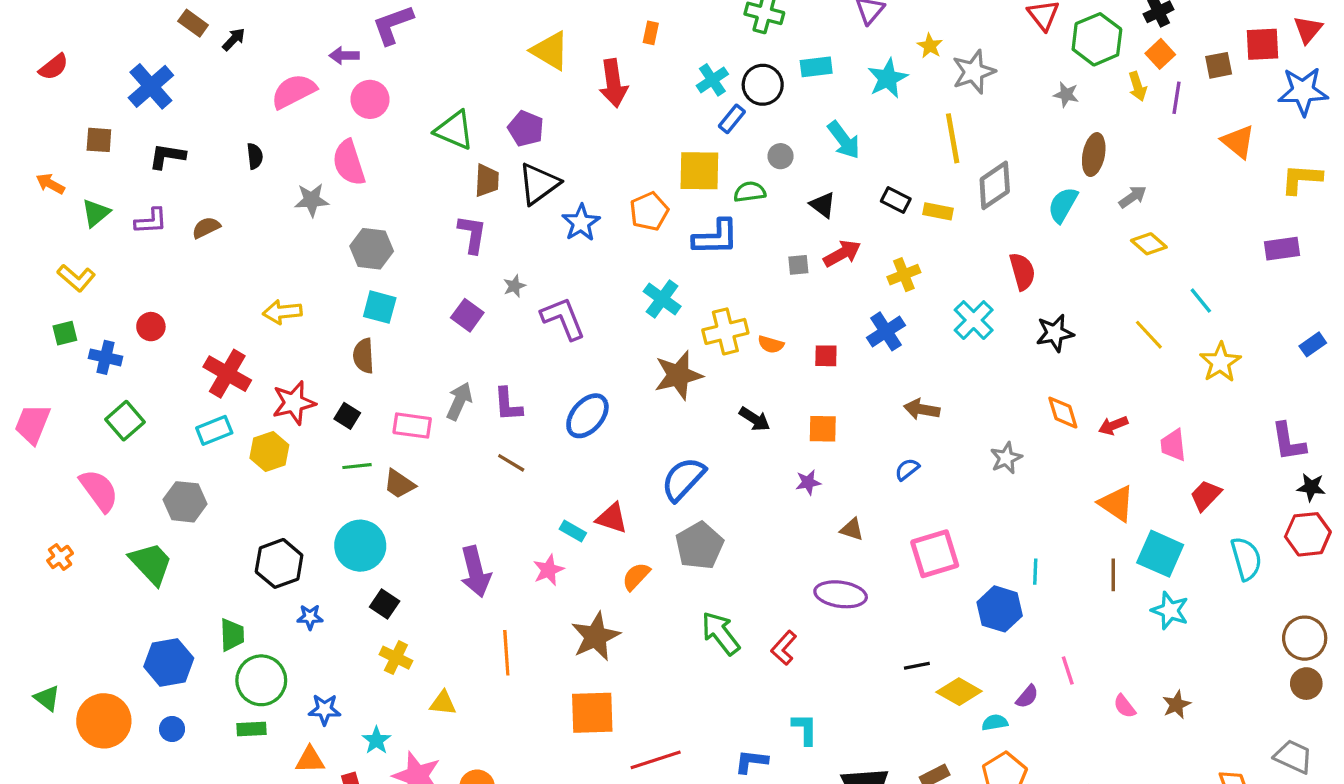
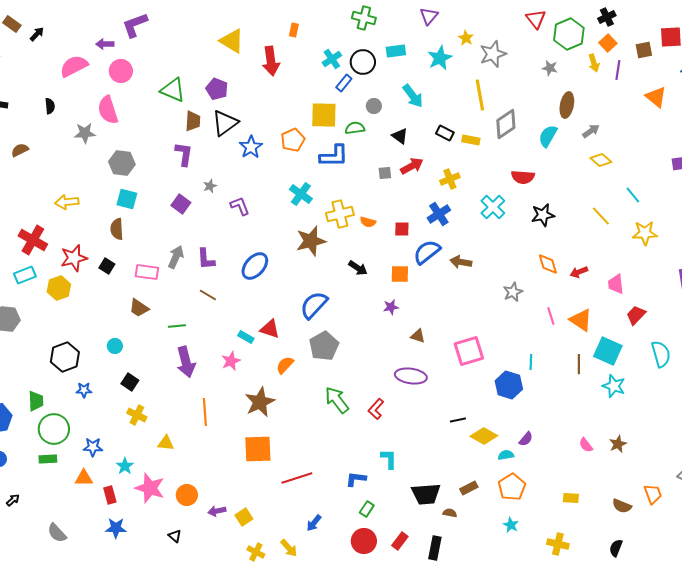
red semicircle: (1022, 271) -> (523, 177), turned 110
purple L-shape: (563, 318) -> (240, 206), size x0.7
yellow star: (1220, 362) -> (645, 233), turned 30
green line: (357, 466) -> (177, 326), moved
blue semicircle: (907, 469) -> (427, 252), moved, size x1.8
cyan circle: (360, 546) -> (115, 346), size x0.5
pink line: (1068, 671) -> (551, 316), moved

